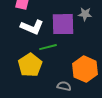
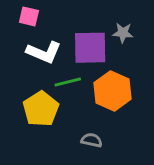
orange hexagon: (85, 69) -> (112, 91), moved

